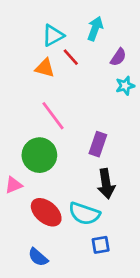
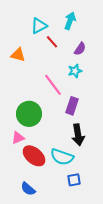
purple semicircle: (118, 57) -> (80, 49), moved
orange triangle: (45, 68) -> (18, 55), moved
cyan star: (125, 86) -> (75, 71), moved
pink line: (53, 116) -> (53, 85), moved
pink triangle: (14, 185) -> (18, 138), moved

